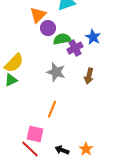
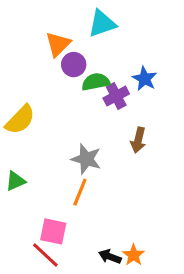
gray star: (56, 72) -> (86, 159), moved
green triangle: (11, 80) -> (15, 181), moved
black arrow: (62, 150) -> (110, 257), moved

